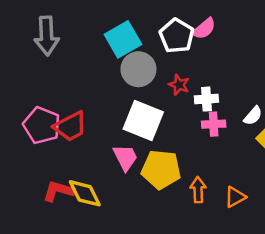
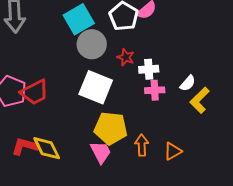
pink trapezoid: (125, 158) -> (101, 152), moved

